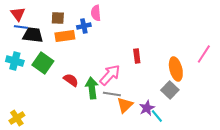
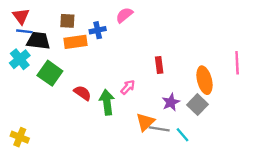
pink semicircle: (96, 13) -> (124, 15), moved, turned 56
pink line: (204, 54) -> (237, 63), turned -36
cyan cross: (15, 61) -> (20, 59), moved, turned 36
pink arrow: (110, 75) -> (128, 87), size x0.6
gray line: (112, 94) -> (159, 129), moved
purple star: (147, 108) -> (171, 102), moved
yellow cross: (17, 118) -> (20, 137), turned -35

